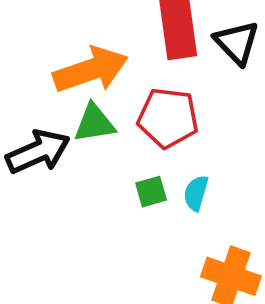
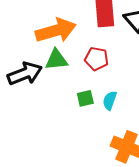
red pentagon: (168, 118) -> (97, 59), size x0.7

